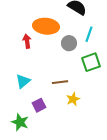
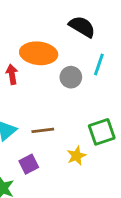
green square: (91, 62) -> (102, 132), moved
brown line: (60, 82) -> (43, 130), moved

